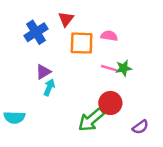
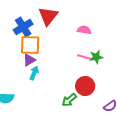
red triangle: (66, 19) -> (48, 16), size x1.5
orange square: (82, 43) -> (30, 45), moved
green arrow: (91, 120) -> (69, 100), size x0.7

